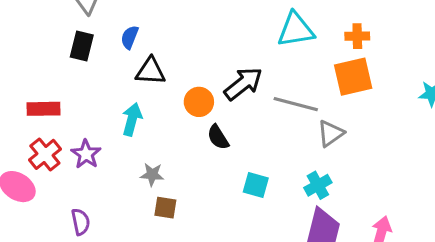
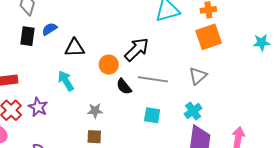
blue semicircle: (130, 37) -> (49, 29), moved, turned 42
gray line: (296, 104) -> (153, 79), moved
cyan arrow: (132, 119) -> (66, 81), turned -40
gray star: (152, 174) -> (95, 111), moved

